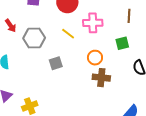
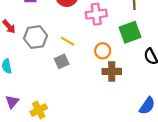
yellow line: (68, 34) -> (68, 41), moved
green square: (122, 43) -> (130, 32), size x1.5

